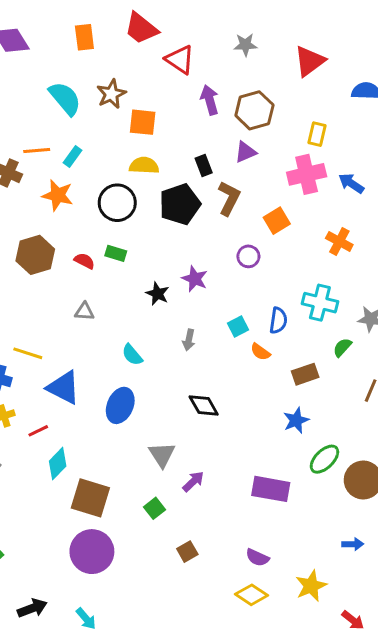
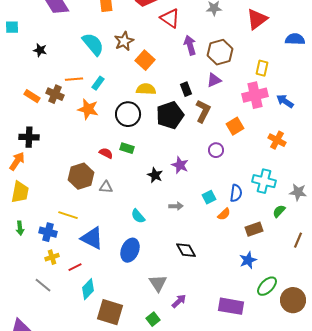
orange square: (143, 122) -> (145, 60), turned 36
brown hexagon: (35, 255) -> (81, 176), moved
gray arrow: (189, 340) -> (176, 206), turned -104
orange semicircle: (260, 352) -> (224, 214), turned -80

